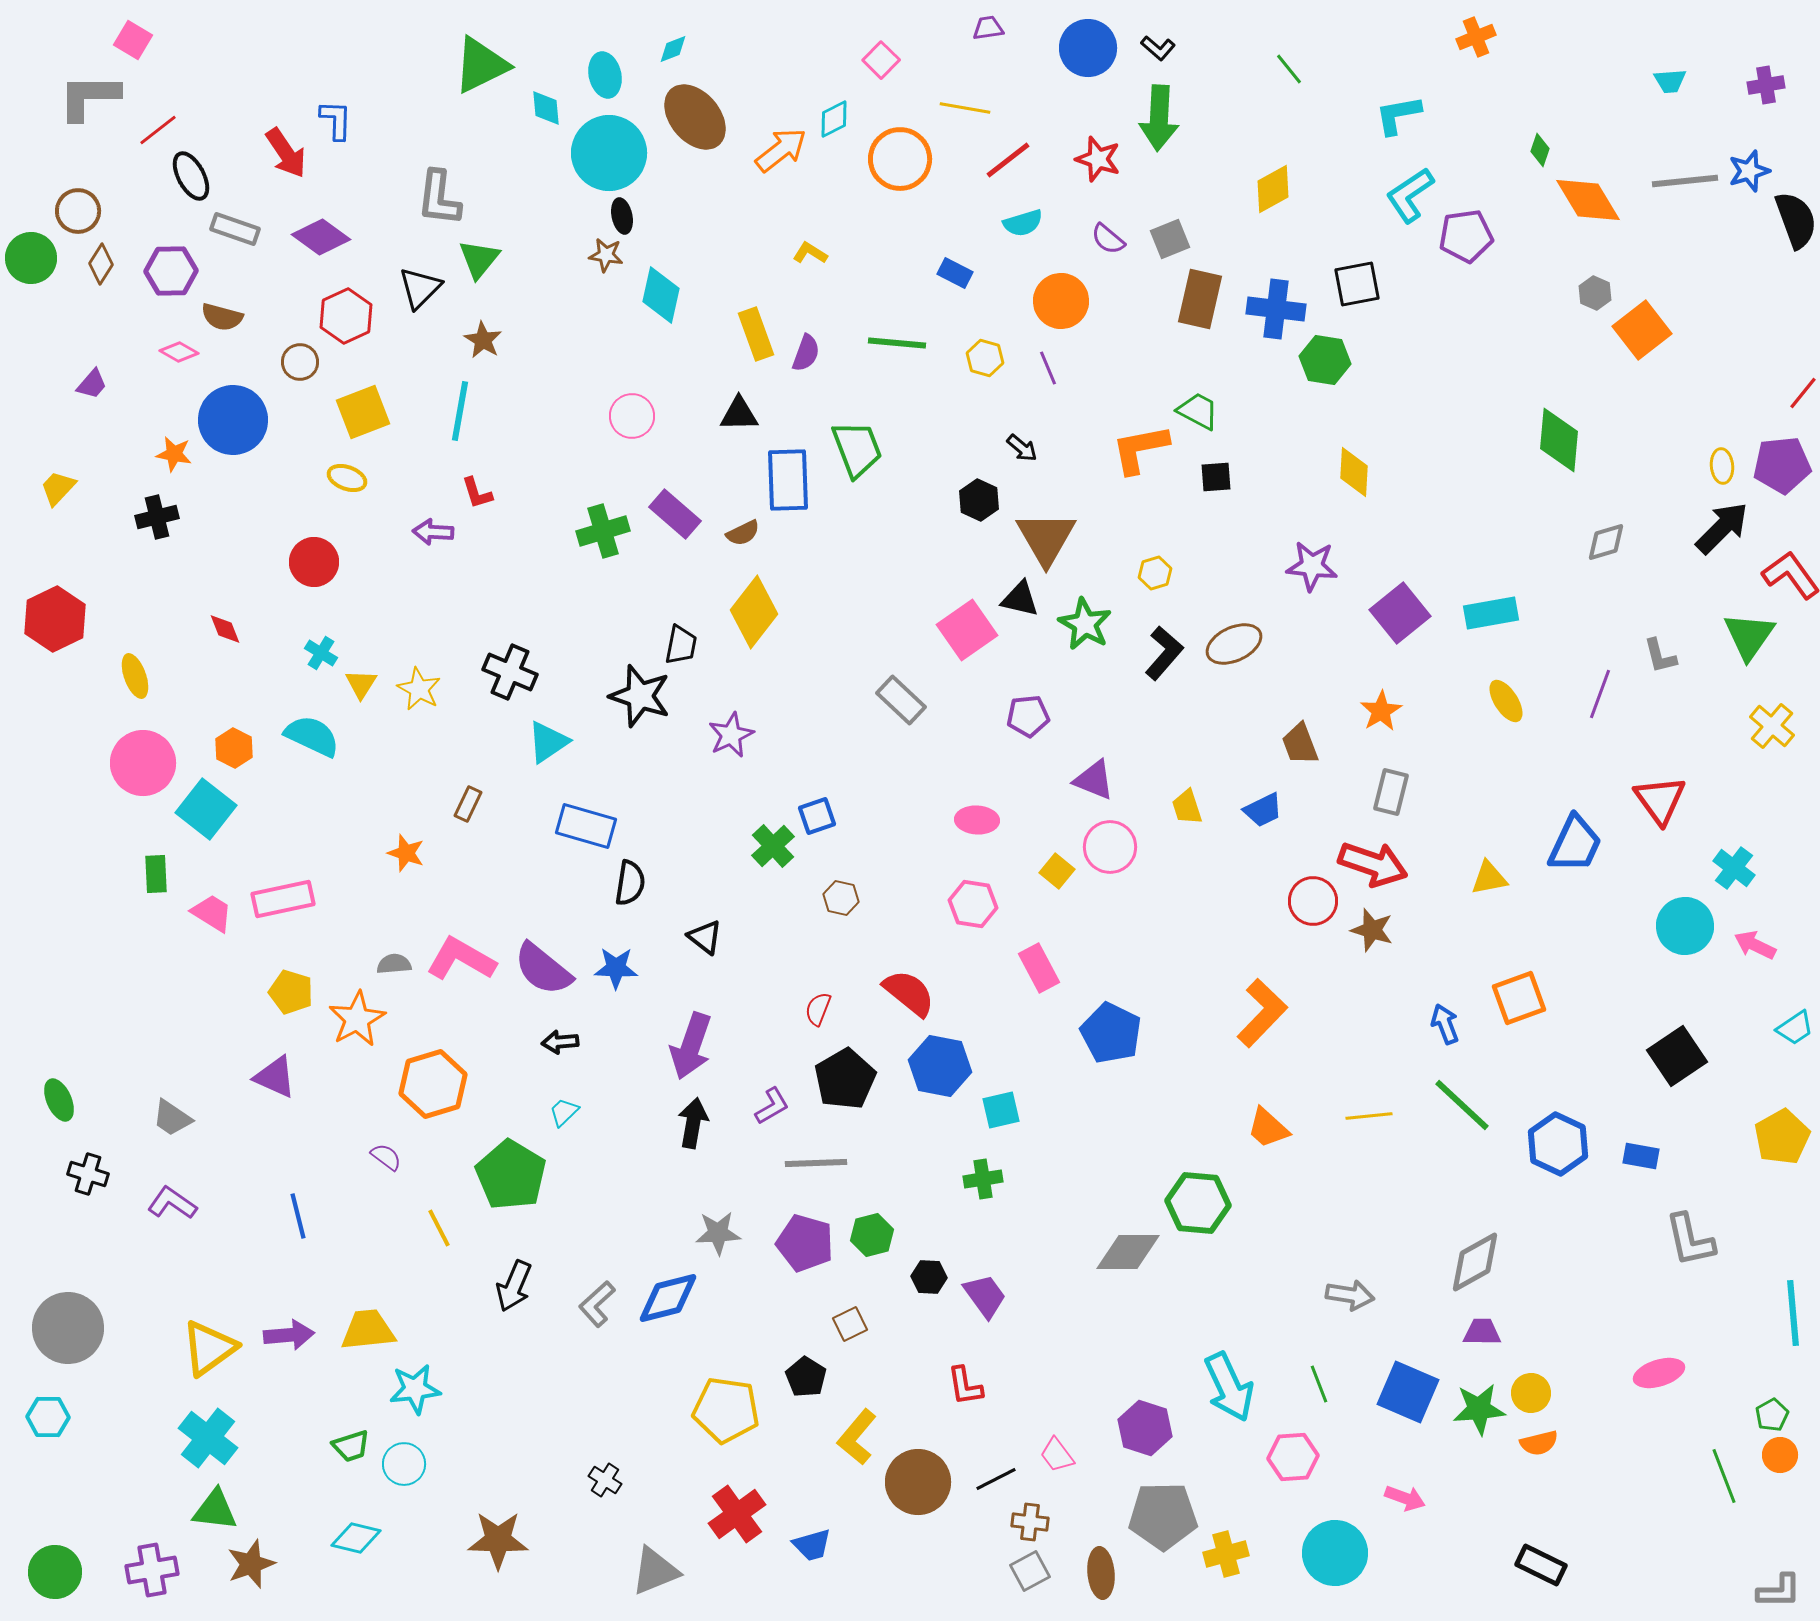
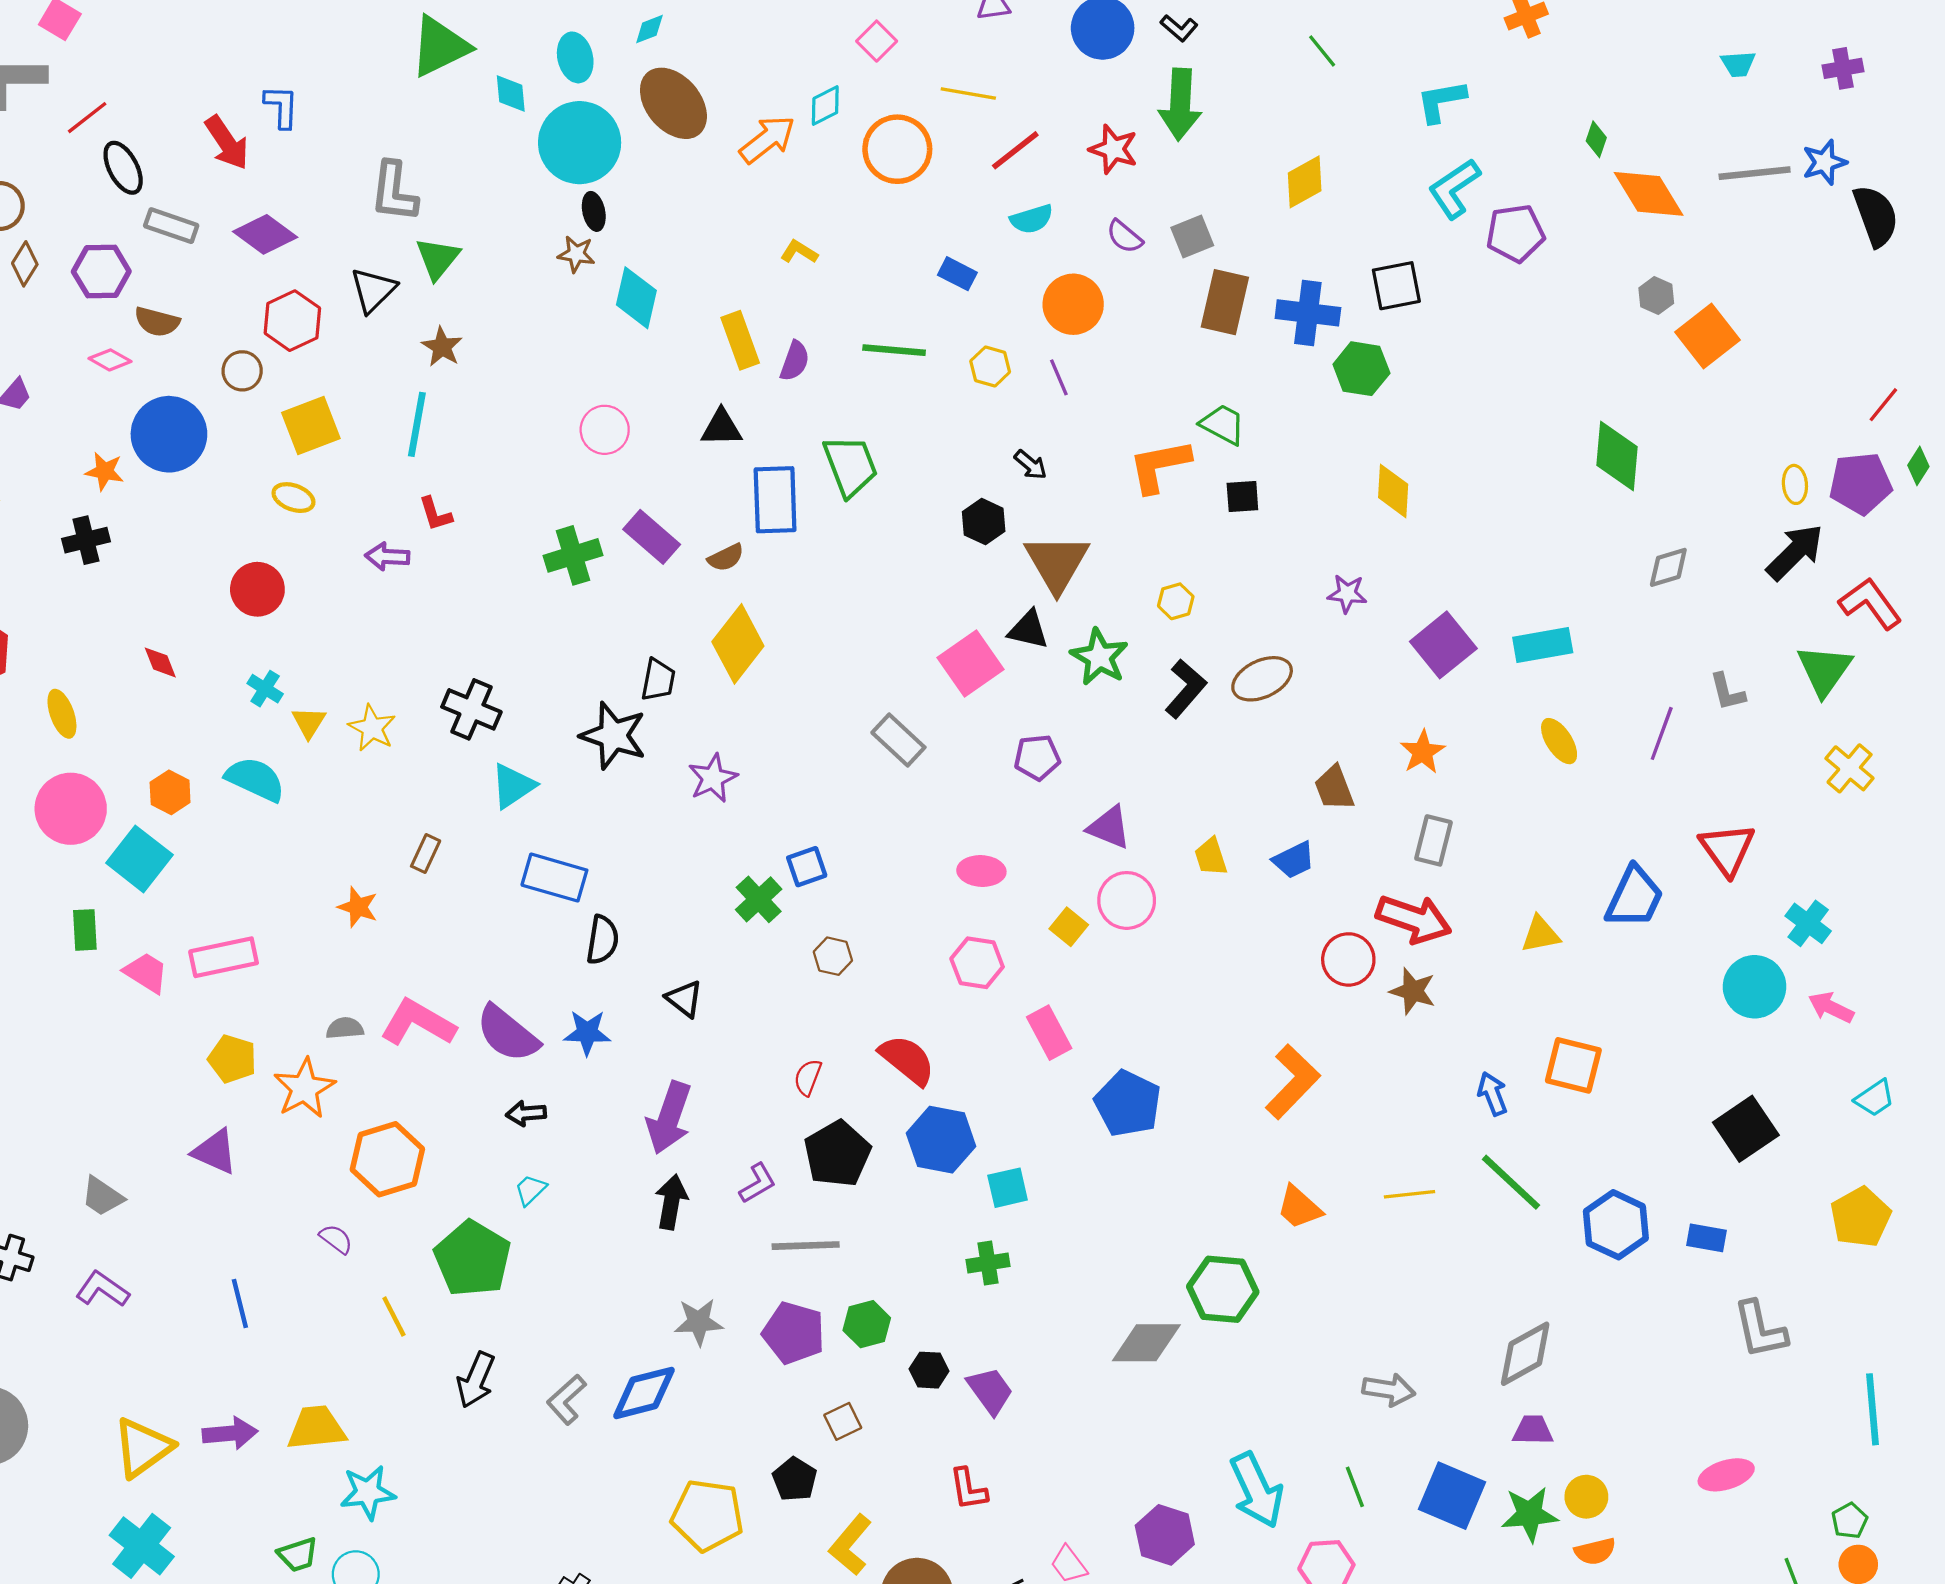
purple star: (1312, 566) -> (1347, 594), size x0.7
orange square: (1519, 998) -> (1573, 1065), turned 34

